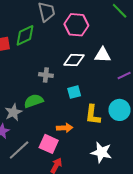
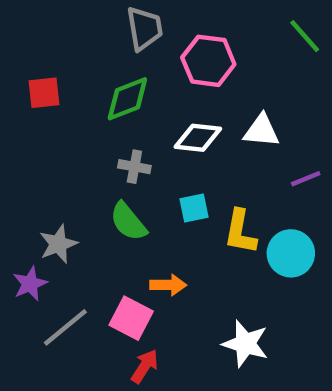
green diamond: (25, 35) -> (127, 99), moved
green semicircle: (34, 101) -> (128, 222), moved, turned -114
yellow L-shape: (93, 115) -> (240, 232), moved

